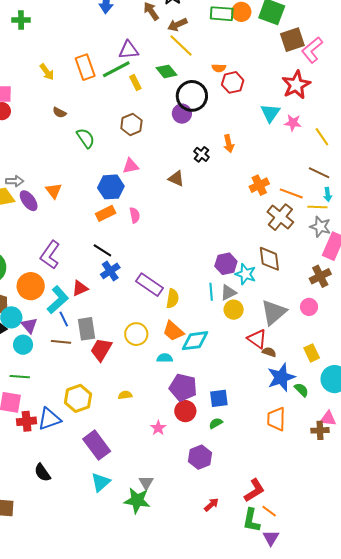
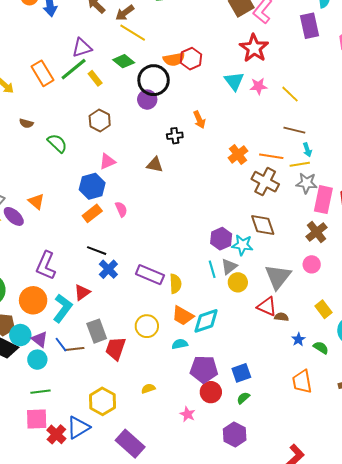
orange semicircle: (219, 68) -> (174, 59), moved, size x1.5
black cross: (202, 154) -> (175, 136), turned -35
blue line: (64, 319) -> (61, 345), moved
blue star: (281, 377) -> (298, 339), size x0.5
red cross: (27, 421) -> (56, 434), turned -30

